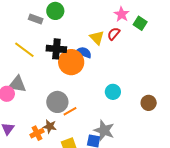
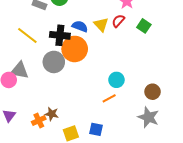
green square: (140, 23) -> (144, 26), moved
blue semicircle: (84, 52) -> (80, 26), moved
gray circle: (57, 102) -> (54, 62), moved
orange line: (70, 111) -> (109, 98), moved
gray star: (104, 130) -> (148, 117), moved

